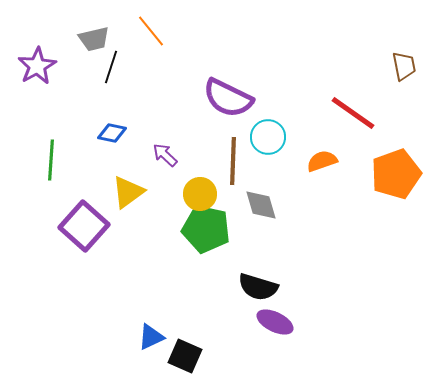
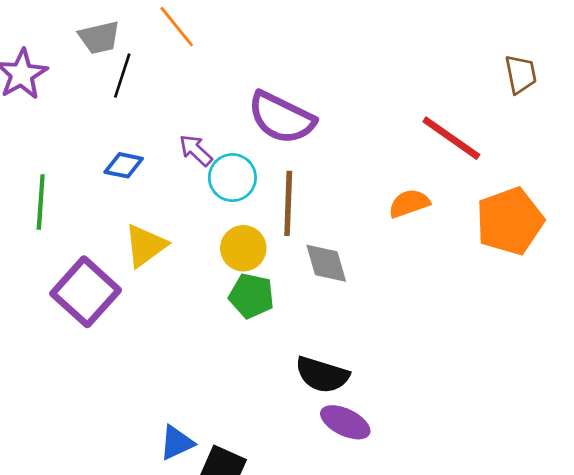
cyan circle: (268, 137) -> (232, 178), moved
purple arrow: (165, 155) -> (196, 150), moved
green pentagon: (206, 229) -> (251, 296), size x0.7

